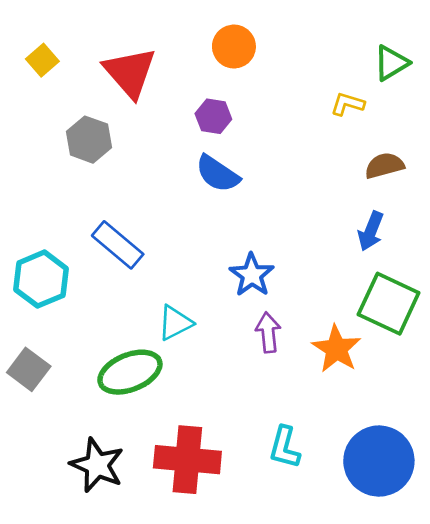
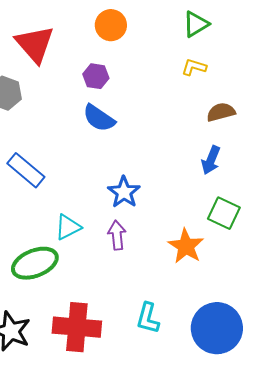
green triangle: (391, 63) -> (196, 24), moved
green square: (389, 304) -> (224, 213), size x0.7
purple arrow: (268, 332) -> (117, 235), moved

